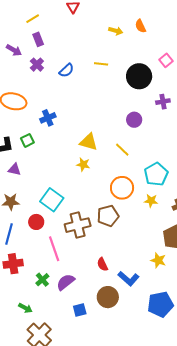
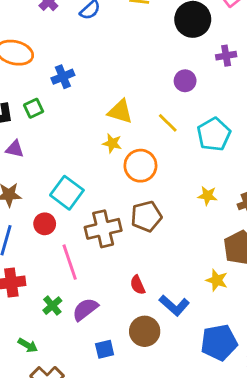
cyan pentagon: (156, 174) -> (214, 134), moved
orange circle: (122, 188) -> (140, 166), moved

